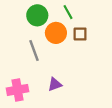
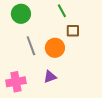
green circle: (37, 15) -> (21, 14), moved
orange circle: (56, 33) -> (55, 48), moved

